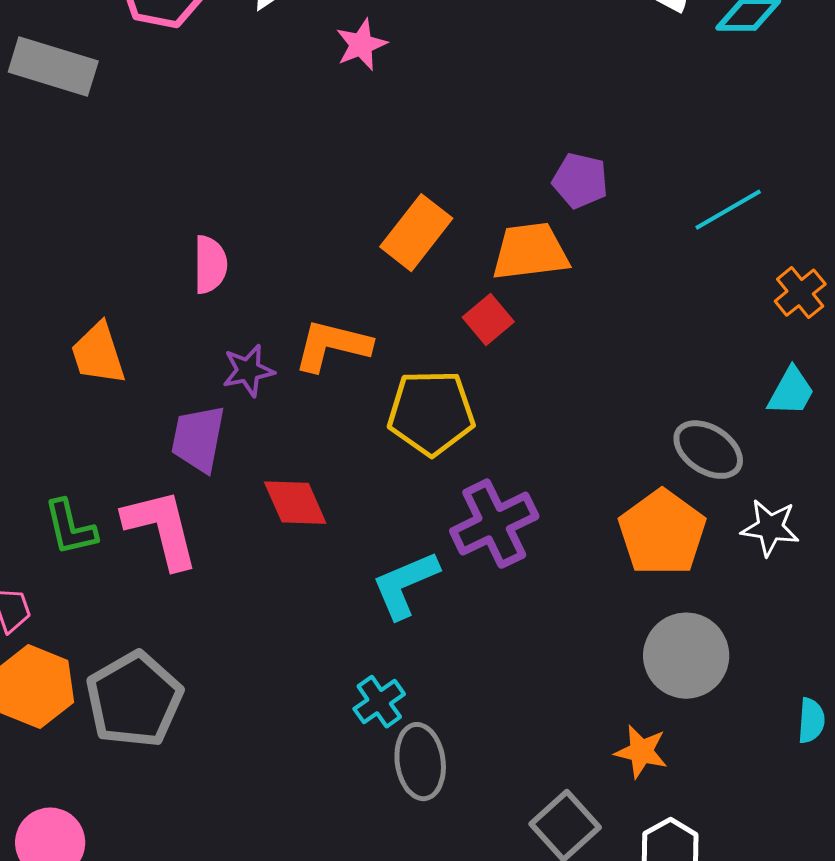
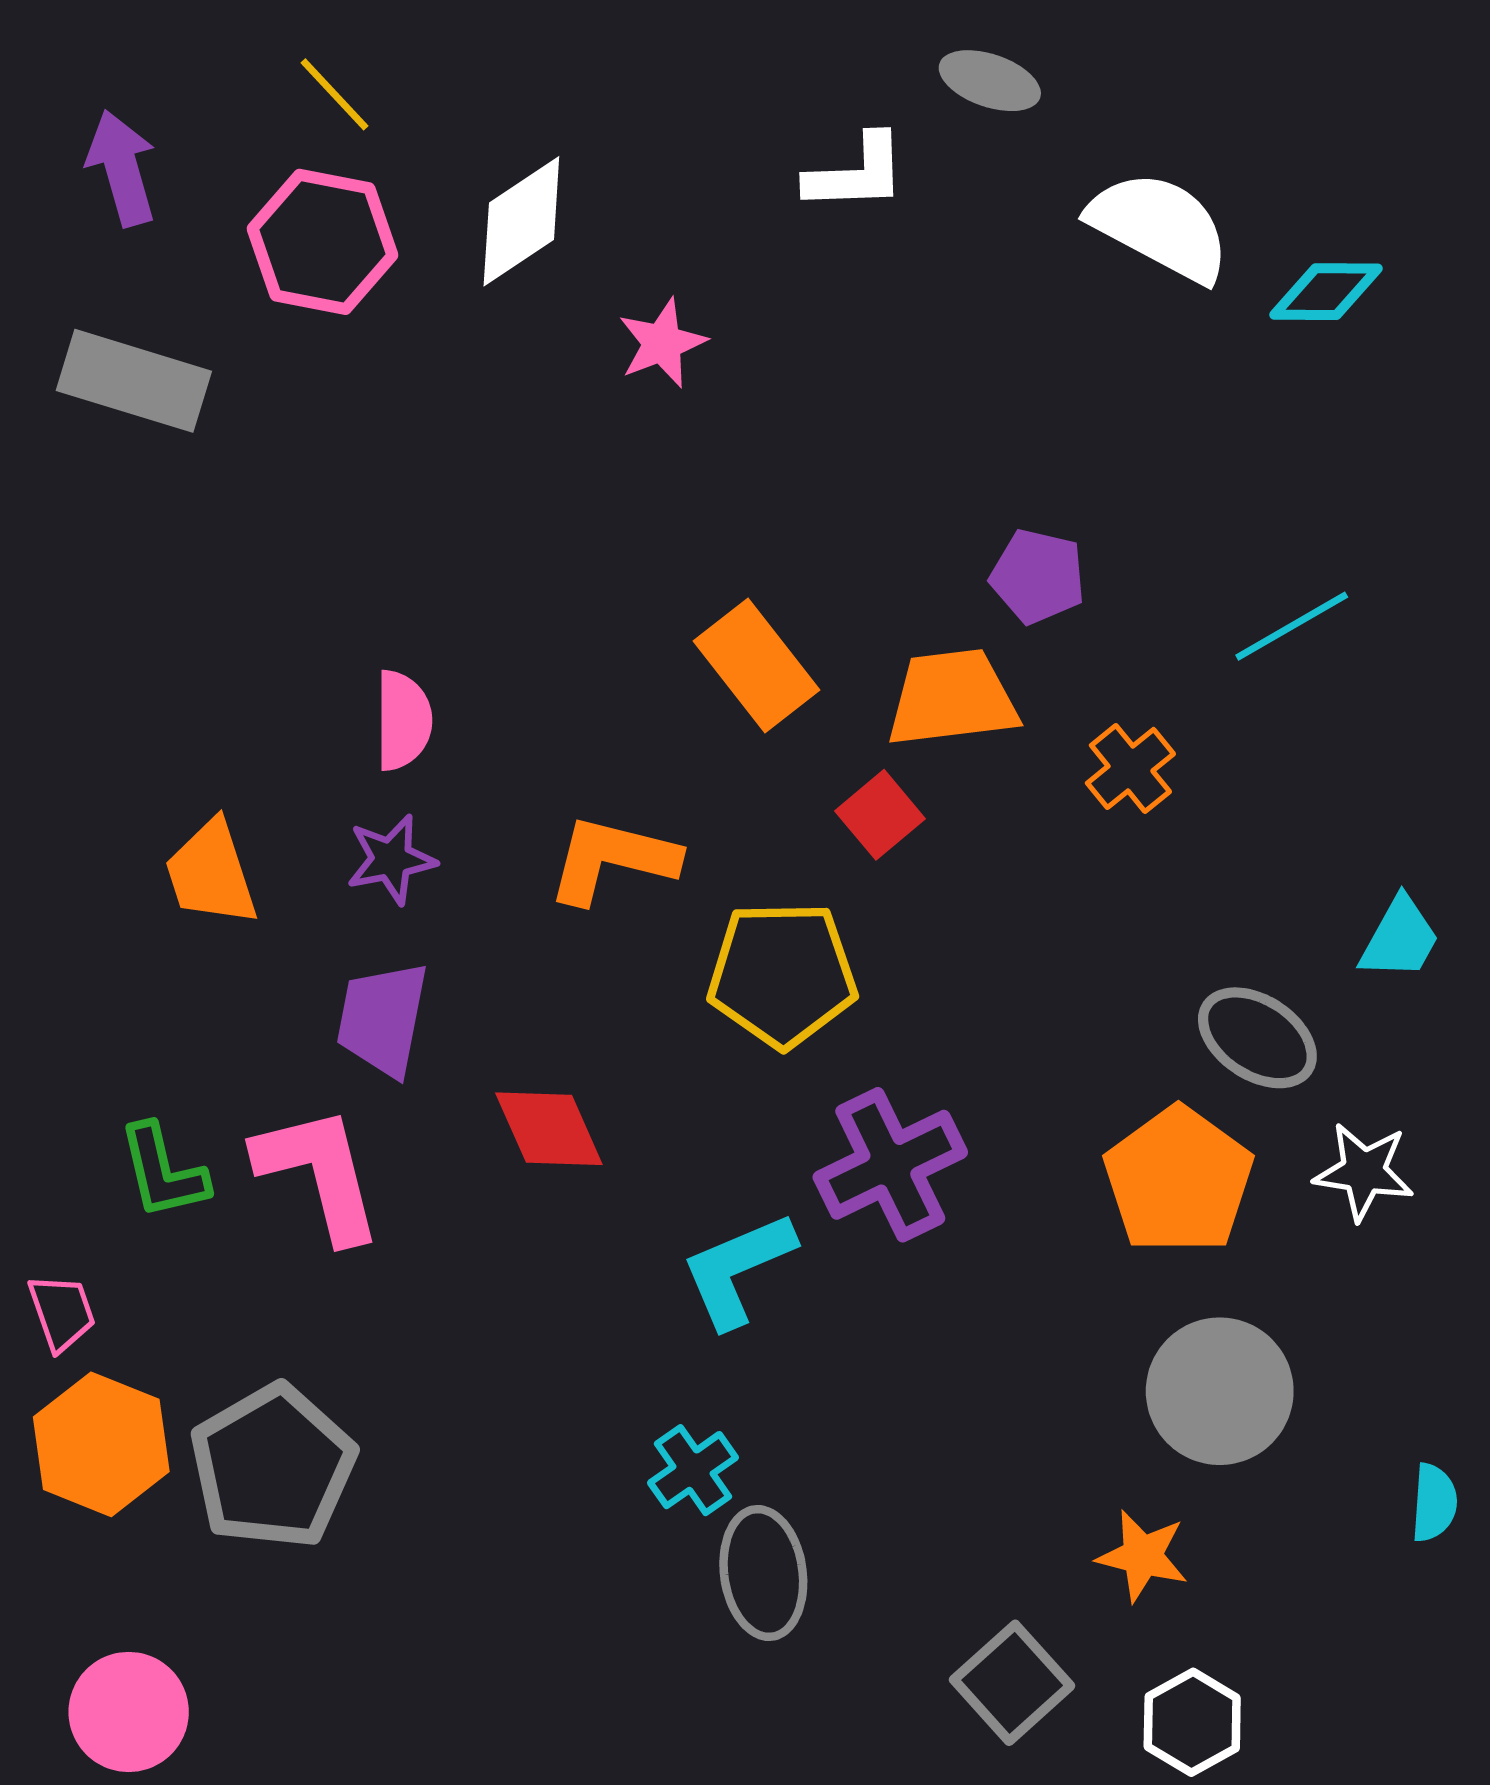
orange rectangle: (416, 233) -> (756, 666), turned -76
orange cross: (800, 293) -> (1130, 768), moved
purple star: (248, 371) -> (391, 859), moved

